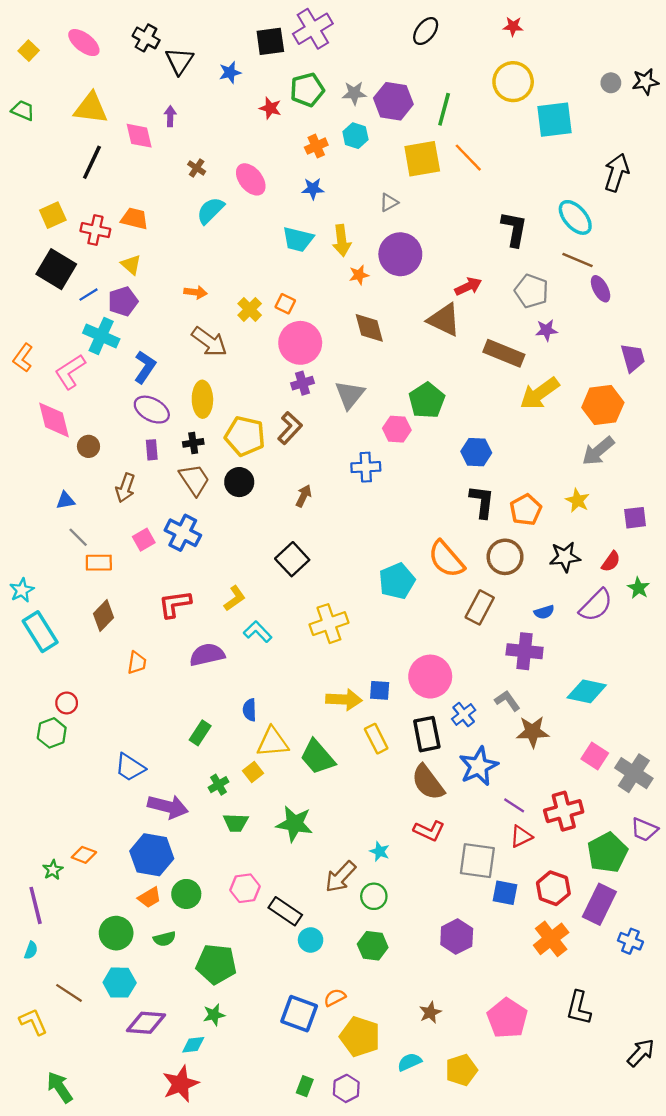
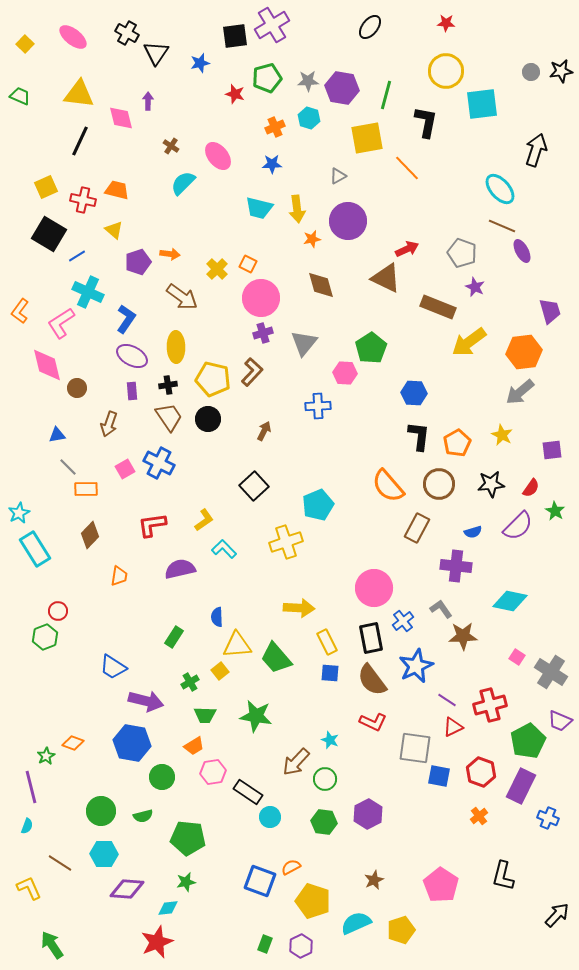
orange line: (468, 158) -> (407, 168), moved
black L-shape: (514, 229) -> (426, 122), moved
purple pentagon: (123, 301) -> (138, 262), moved
purple star: (546, 330) -> (475, 287), turned 30
cyan pentagon: (397, 581) -> (318, 505), moved
blue square: (380, 690) -> (330, 673), moved
pink square: (595, 756) -> (517, 657), size x0.7
orange trapezoid: (149, 897) -> (194, 746), moved
purple hexagon: (457, 937) -> (368, 814), moved
orange cross: (551, 939) -> (479, 816), size x0.6
cyan semicircle: (410, 1062) -> (356, 923), size x1.4

